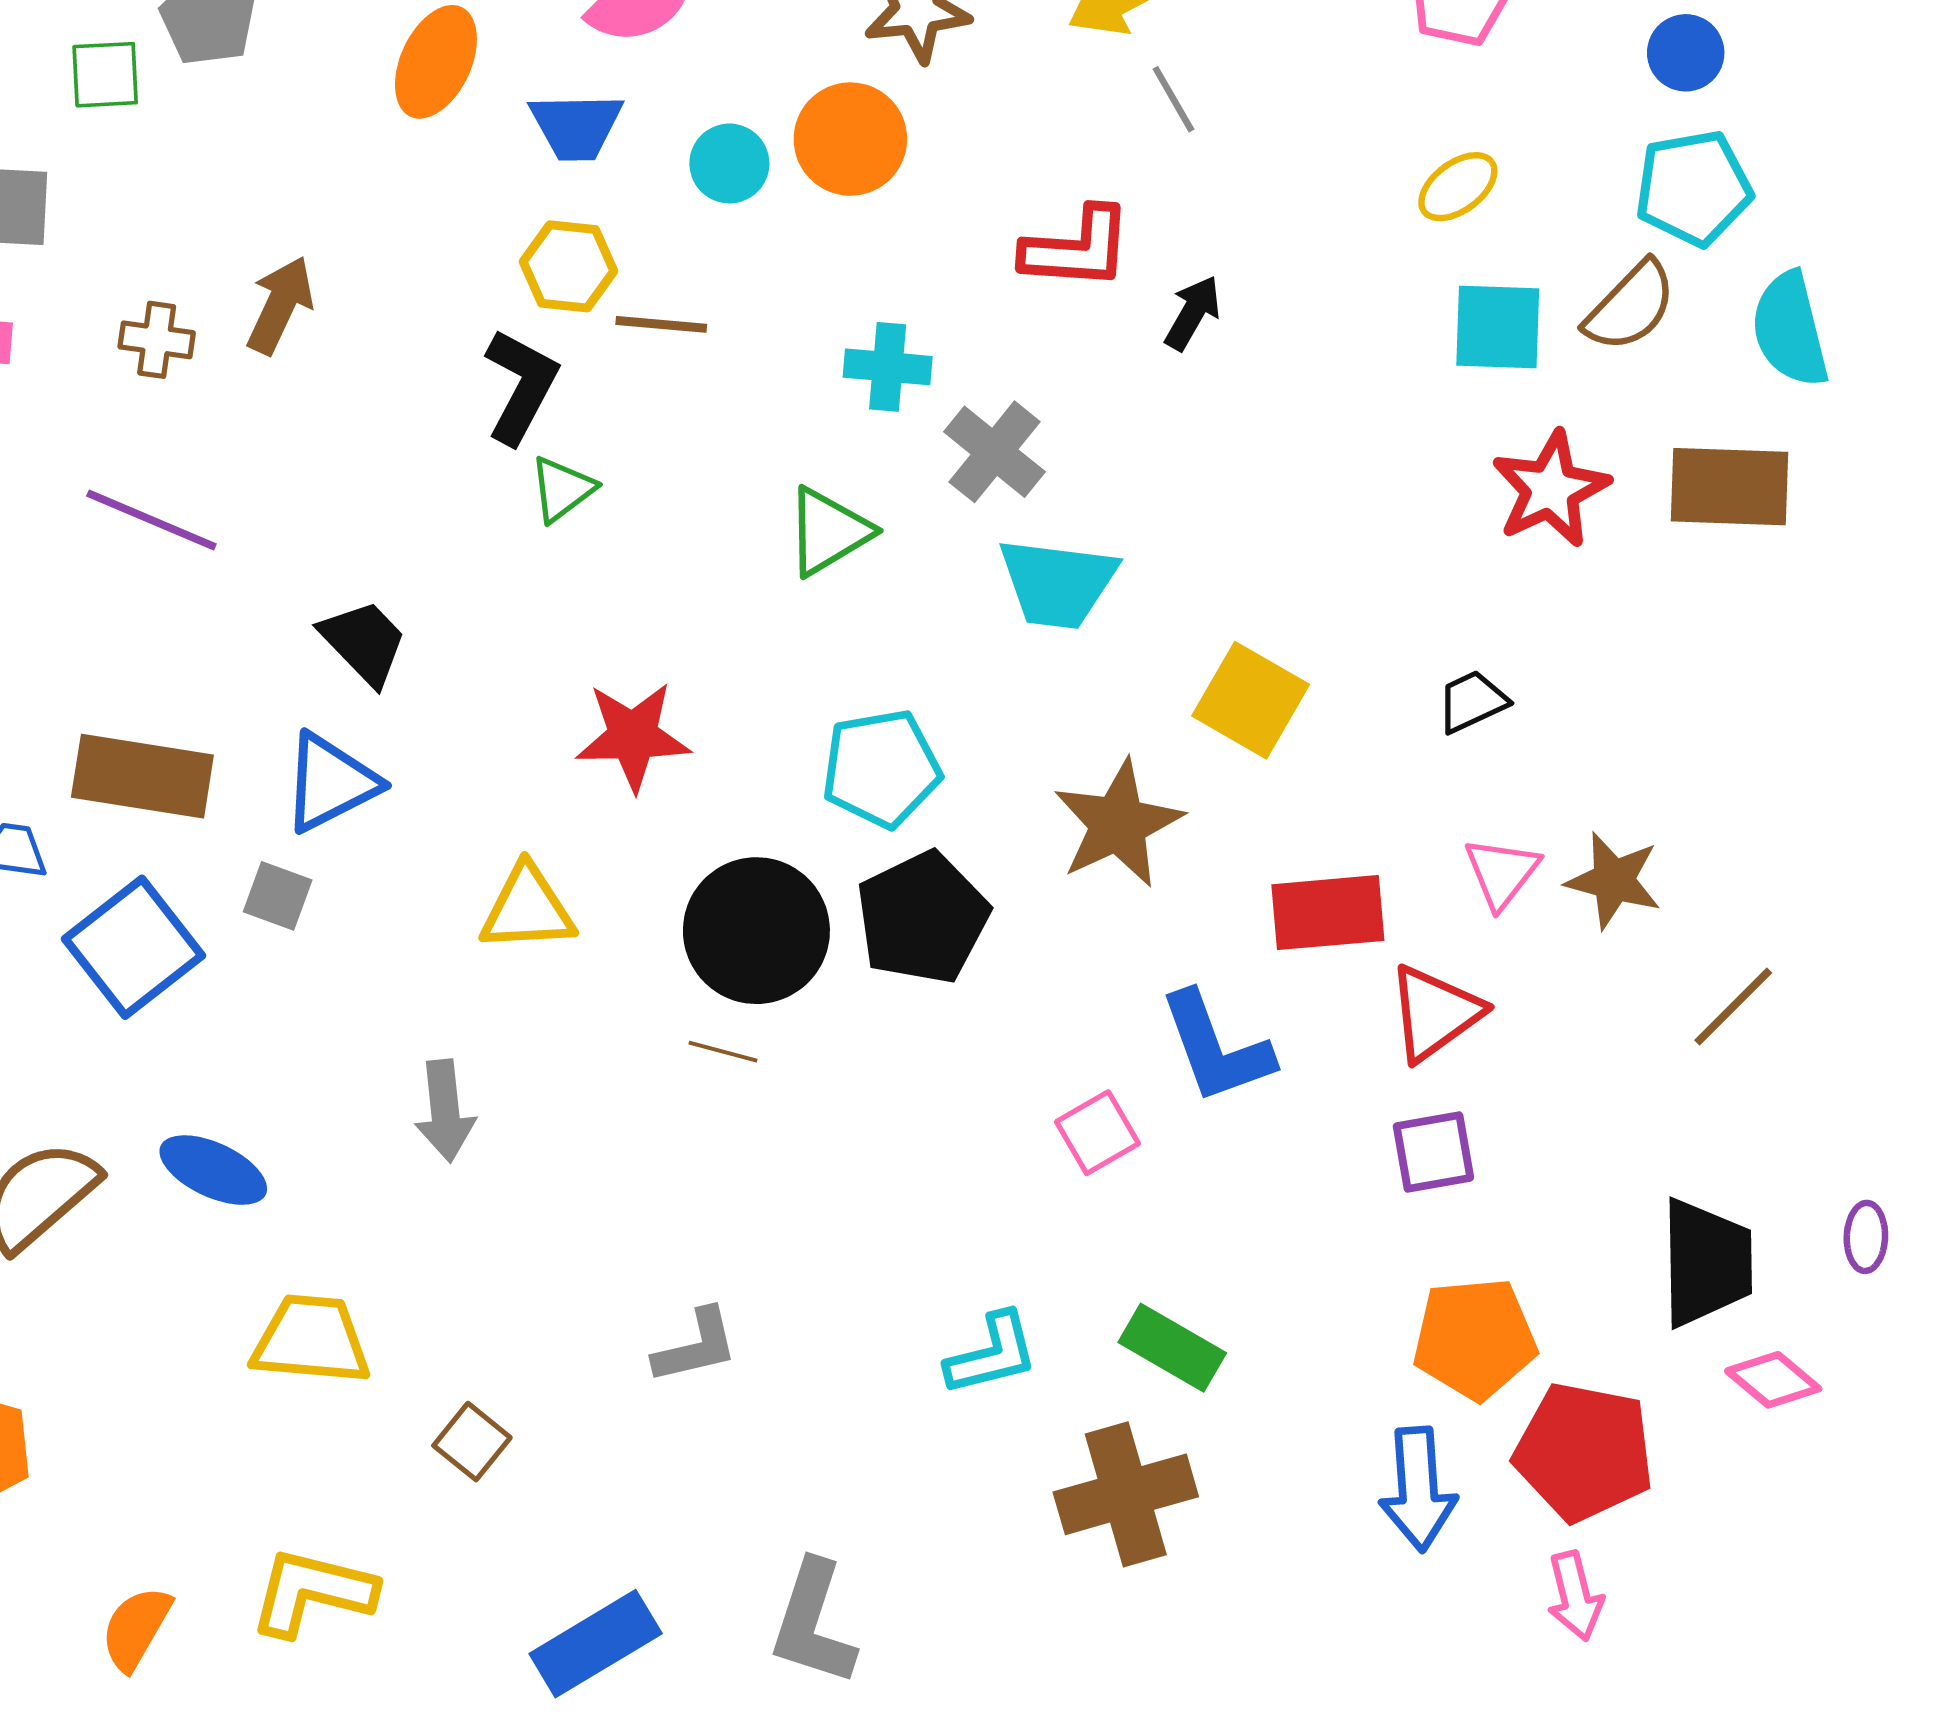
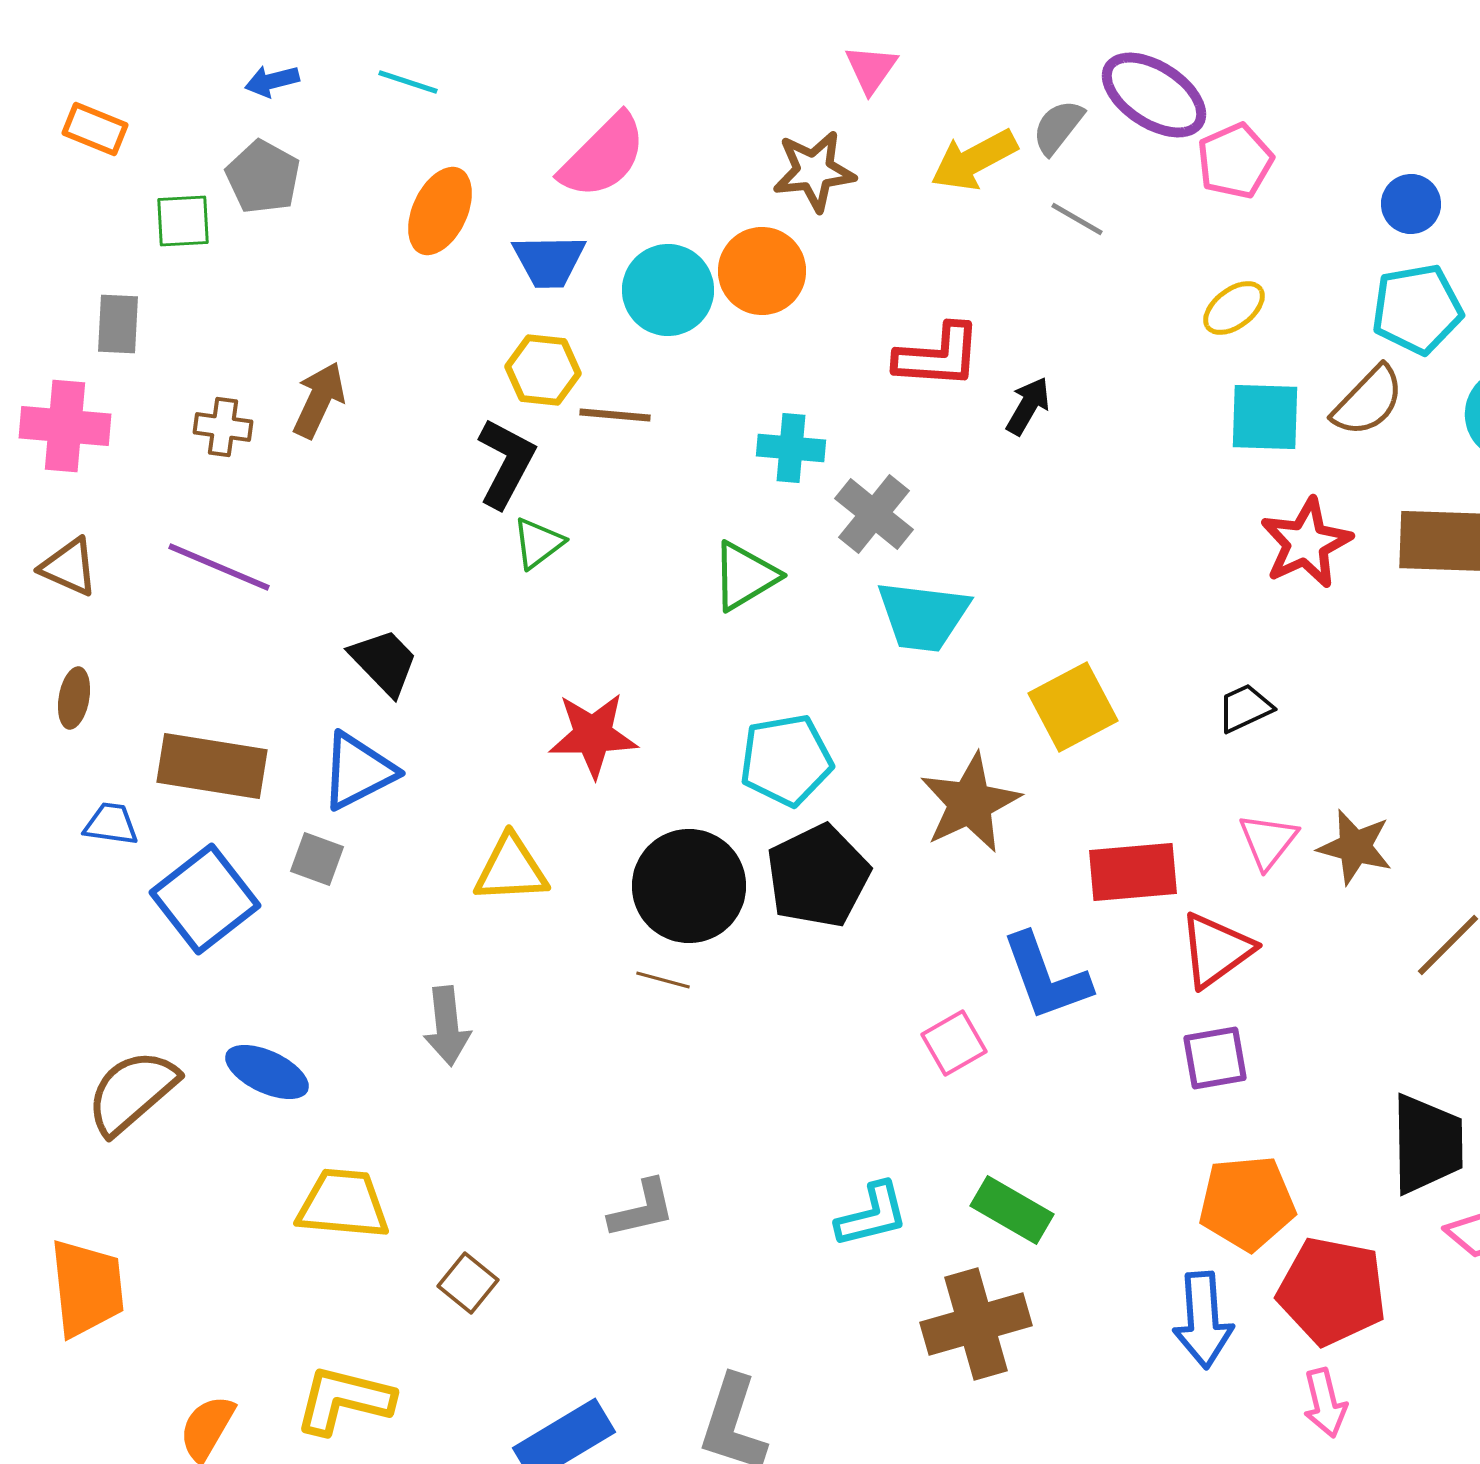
gray line: (1173, 99) -> (1077, 219), moved, turned -30
cyan circle: (729, 163) -> (668, 290), size x1.5
yellow square: (1251, 700) -> (1073, 707), turned 32

